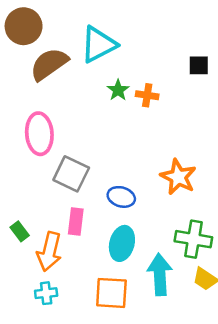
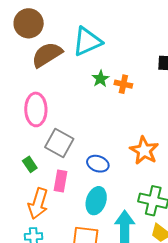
green rectangle: (20, 231) -> (30, 164), moved

